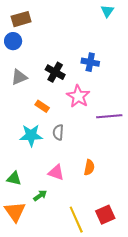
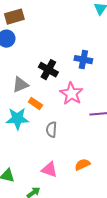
gray triangle: (19, 77) -> (20, 85), moved
cyan star: (31, 135) -> (17, 119), moved
orange semicircle: (89, 167) -> (82, 165), turned -126

